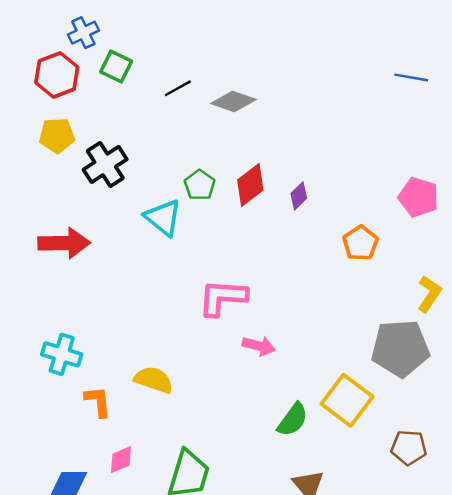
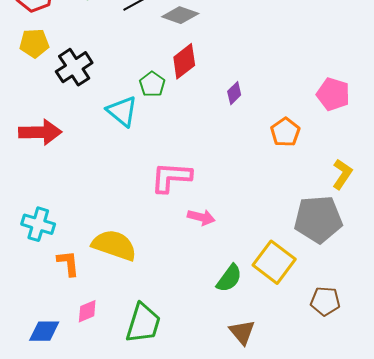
red diamond: (250, 185) -> (184, 61), moved
yellow semicircle: (154, 380) -> (114, 245), size x1.4

